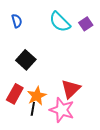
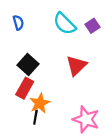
red triangle: (71, 89) -> (76, 66), moved
red rectangle: (15, 94) -> (25, 88), moved
pink star: (62, 110) -> (86, 119), moved

